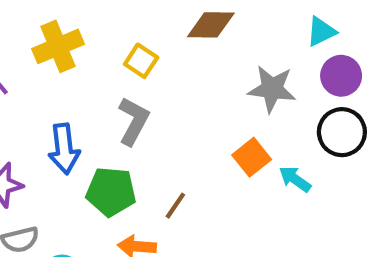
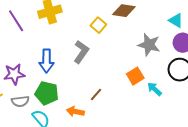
cyan triangle: (321, 32) -> (176, 20), turned 49
yellow square: (141, 61) -> (98, 25), moved
green pentagon: (111, 192) -> (47, 93), moved

